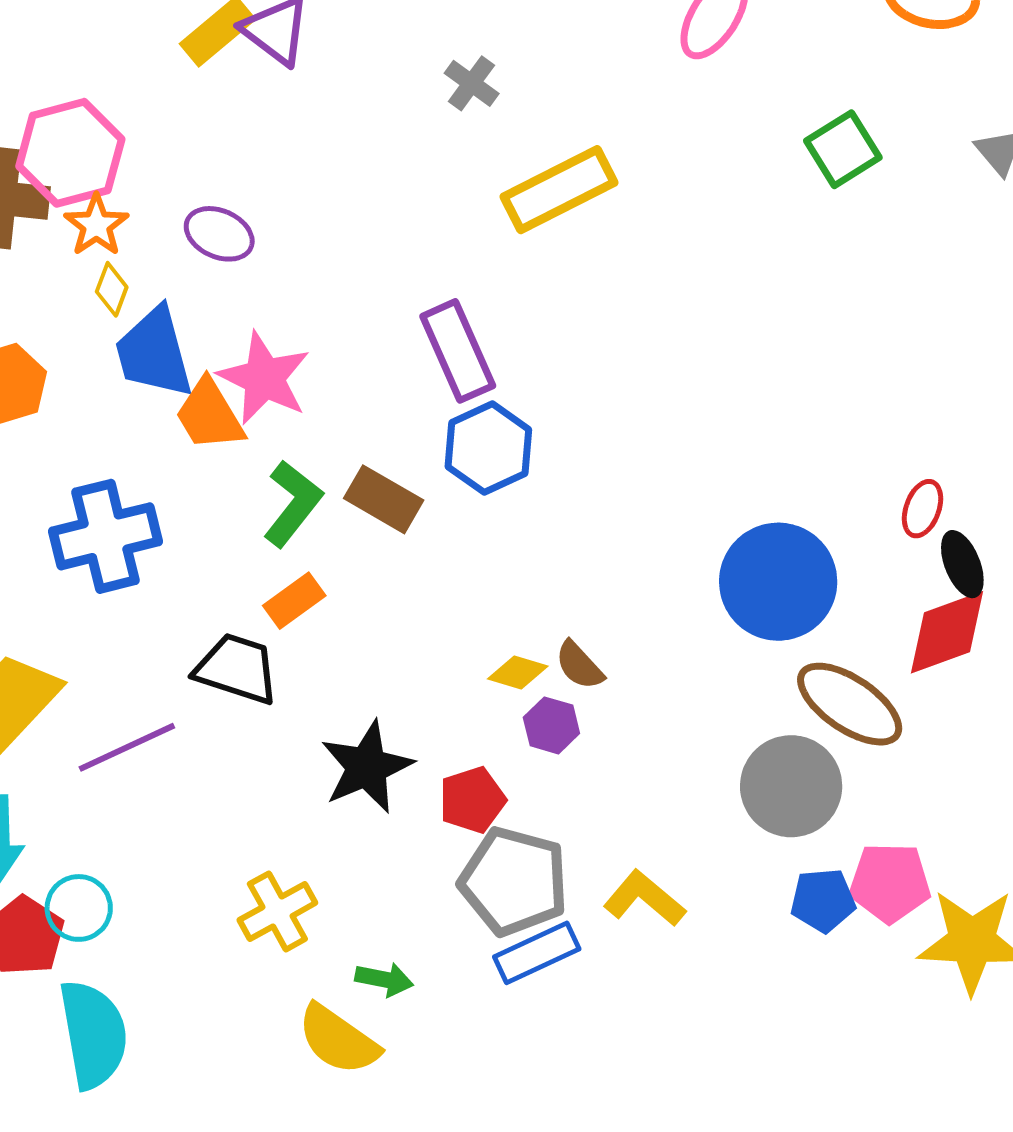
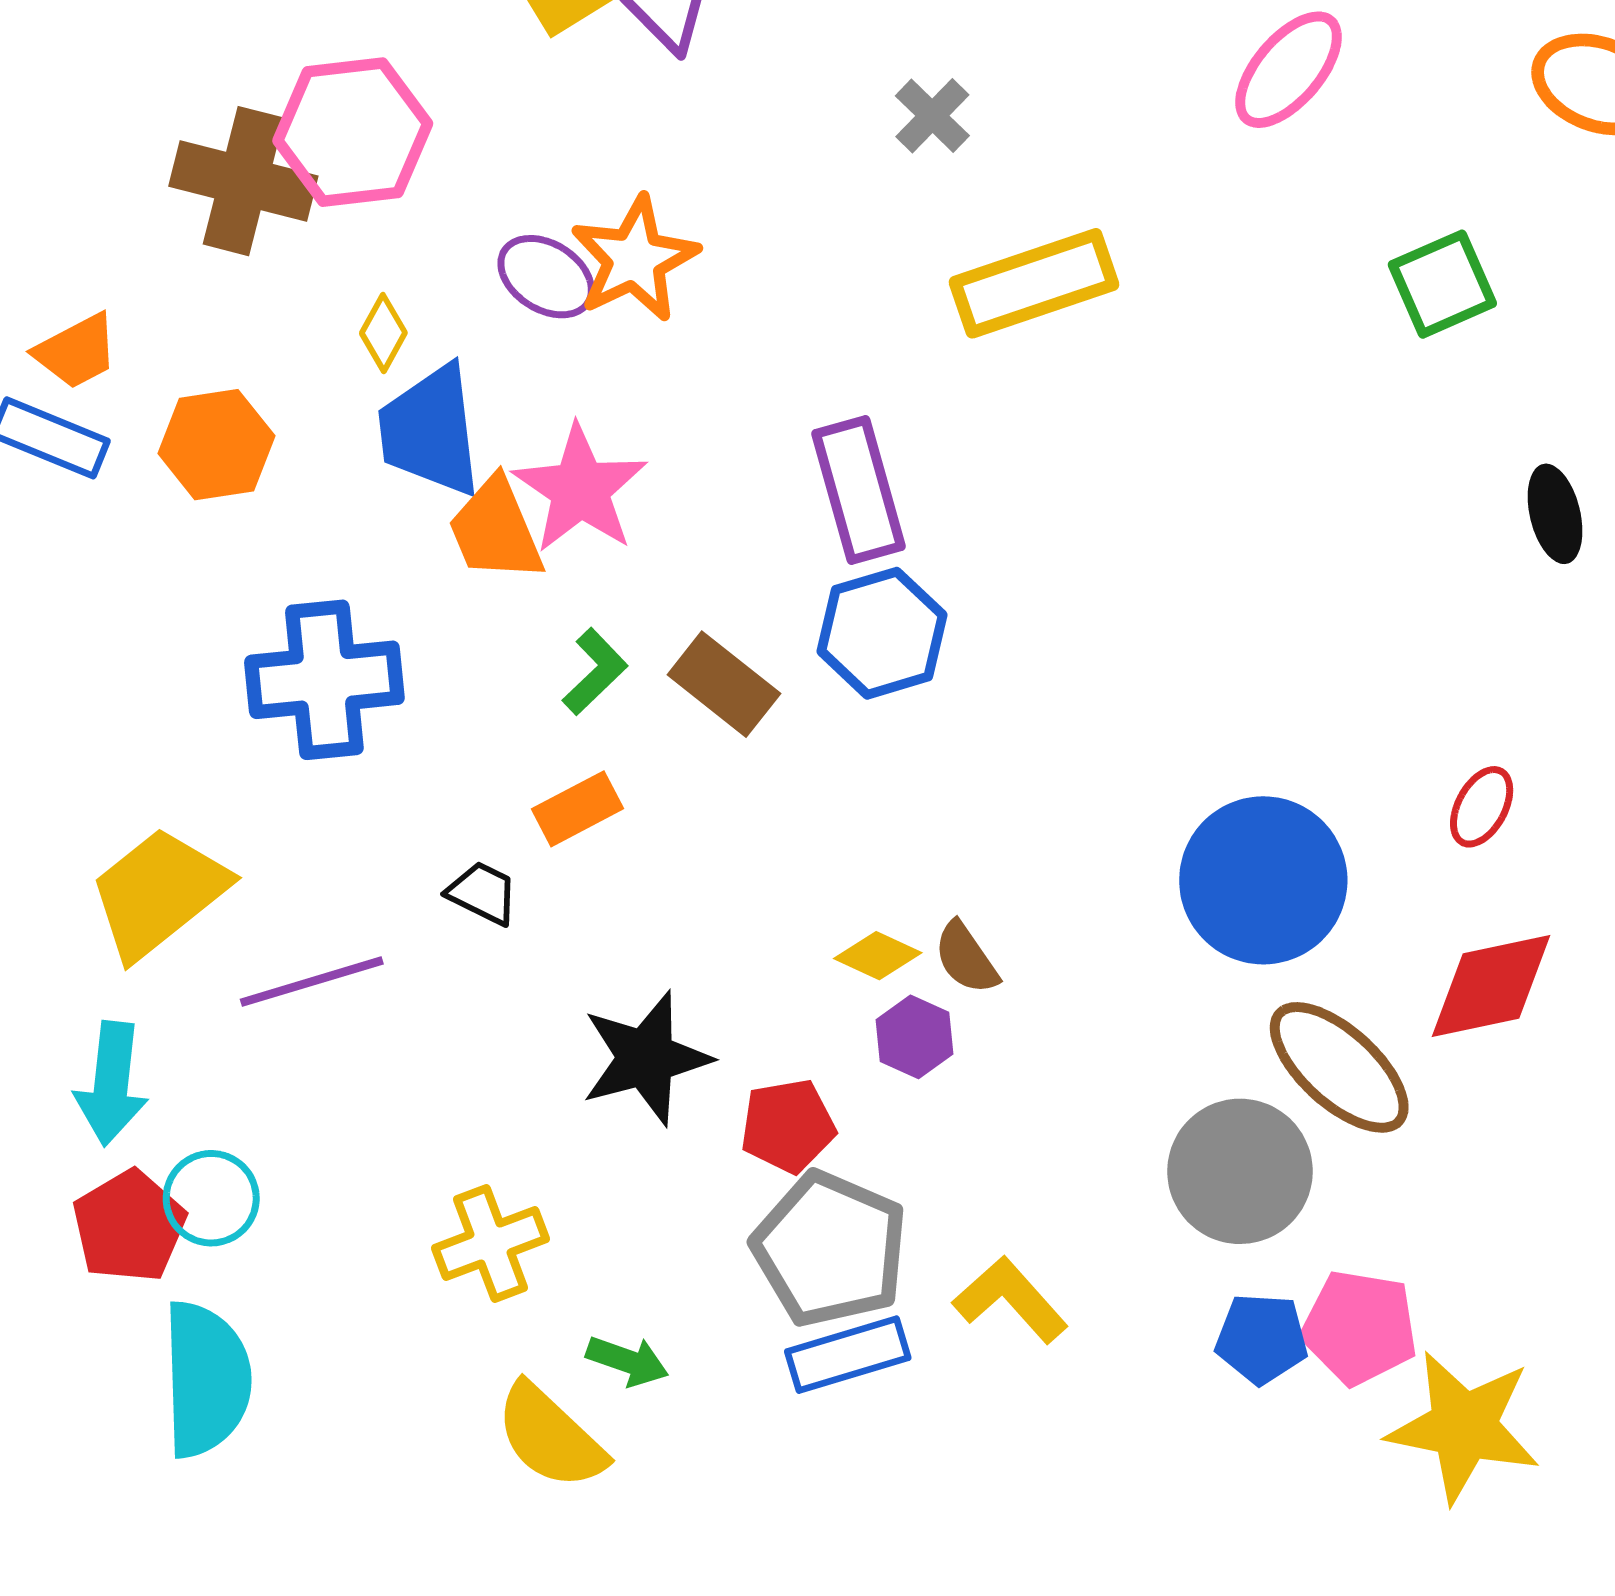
orange star: (96, 225) -> (635, 259), moved, size x1.4
green L-shape: (293, 503) -> (595, 672), size x0.7
black ellipse: (962, 564) -> (1555, 514), moved
black trapezoid: (237, 669) -> (483, 893), size x0.6

